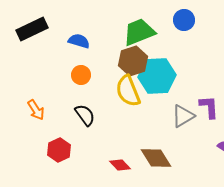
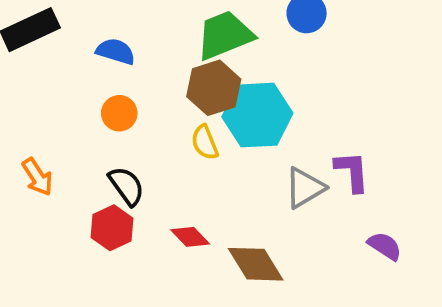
yellow semicircle: (128, 91) -> (205, 142), size x0.6
red hexagon: (59, 150) -> (112, 228), moved
red diamond: (120, 165) -> (190, 237), moved

